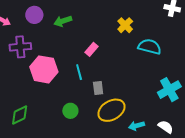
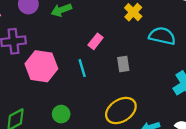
gray rectangle: (98, 88) -> (123, 64), moved
green circle: (70, 111) -> (61, 114), moved

